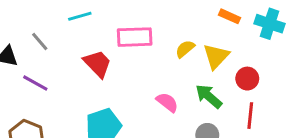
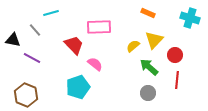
cyan line: (80, 16) -> (51, 13), moved
orange rectangle: (229, 16) -> (148, 13), moved
yellow semicircle: (185, 49) -> (133, 46), moved
pink semicircle: (167, 102) -> (95, 64), moved

